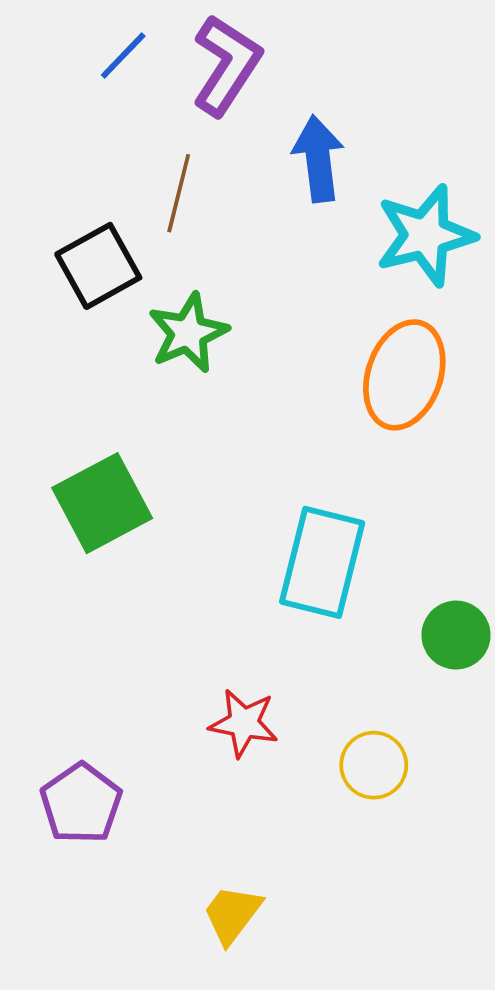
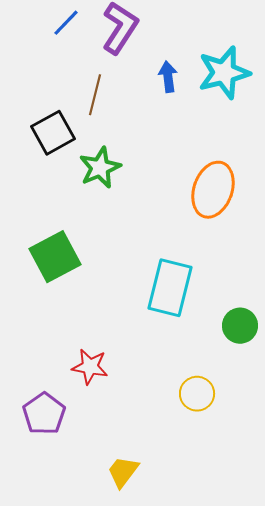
blue arrow: (318, 159) -> (168, 77), size x0.7
cyan star: (425, 235) -> (224, 73), moved
red star: (244, 723) -> (90, 367), moved

